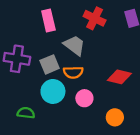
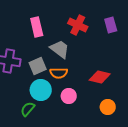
green semicircle: (26, 113) -> (28, 109), moved, turned -56
orange circle: (115, 117) -> (108, 107), moved

